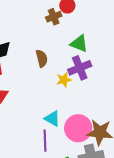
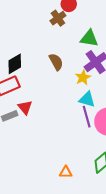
cyan triangle: (52, 118) -> (87, 99), moved
purple line: (45, 141) -> (87, 117), moved

